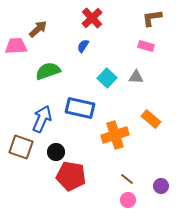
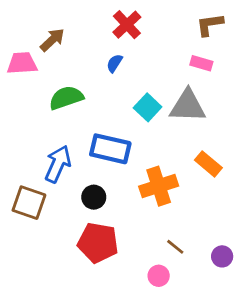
gray triangle: (136, 77) -> (188, 106), size x1.8
black circle: (56, 152) -> (94, 197), moved
pink circle: (128, 200) -> (159, 276), moved

